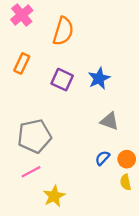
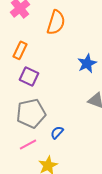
purple square: (62, 80) -> (29, 76), moved
blue semicircle: (102, 158) -> (57, 132), moved

